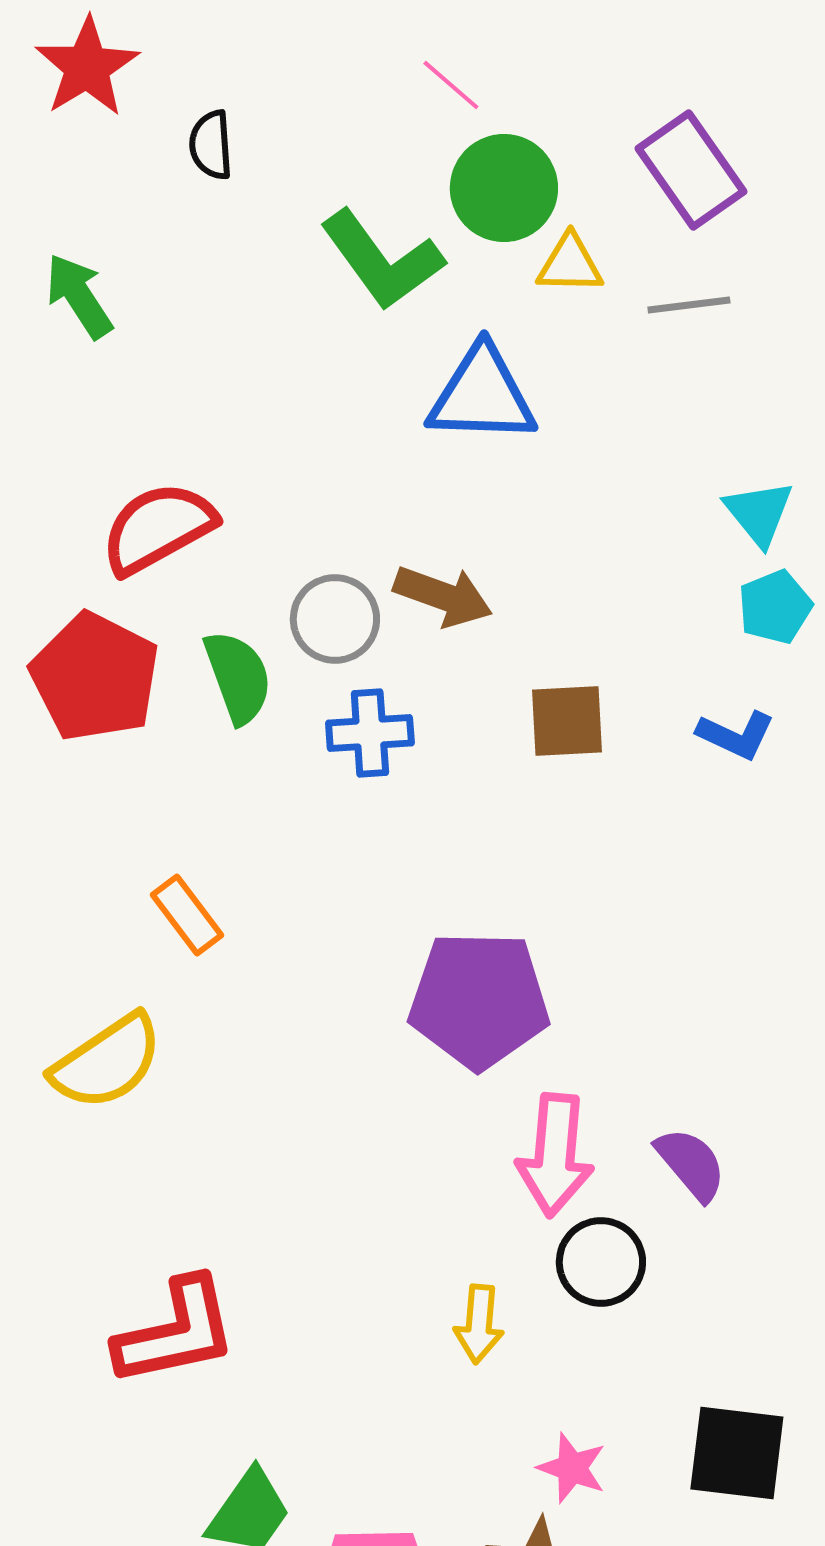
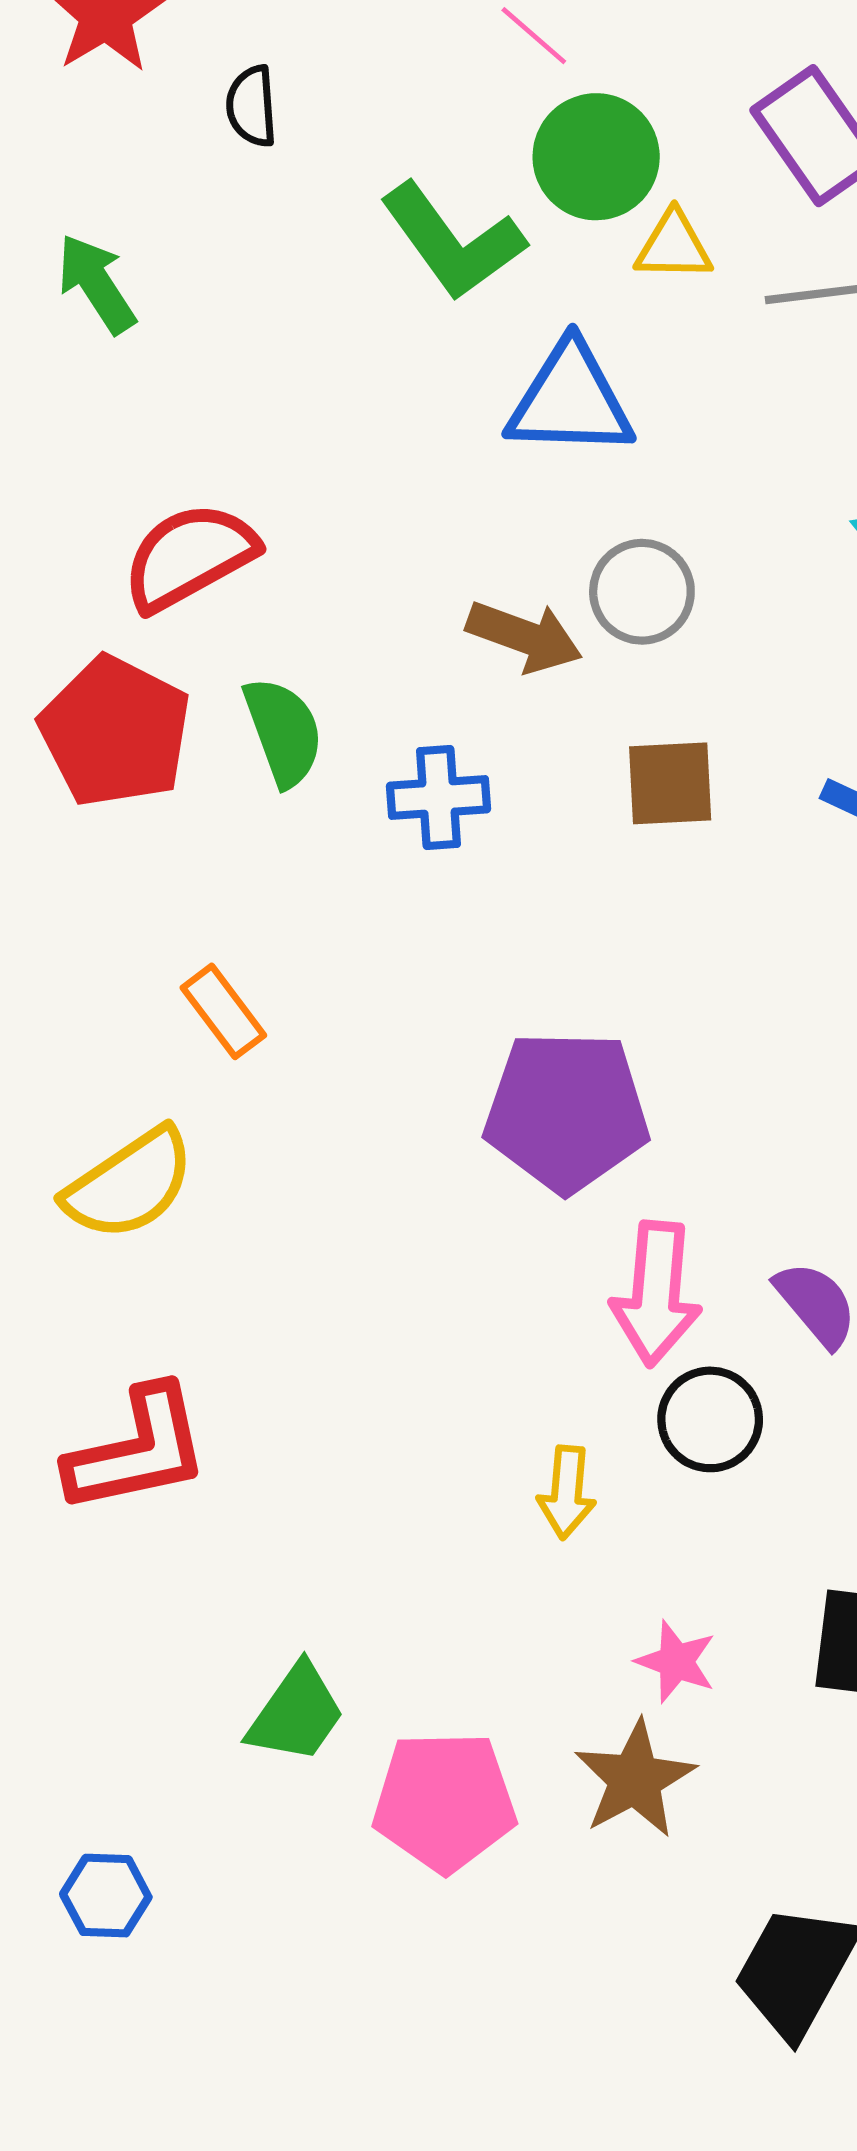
gray circle: (335, 619) -> (642, 592), moved
red L-shape: (176, 1332) -> (138, 1450), moved

